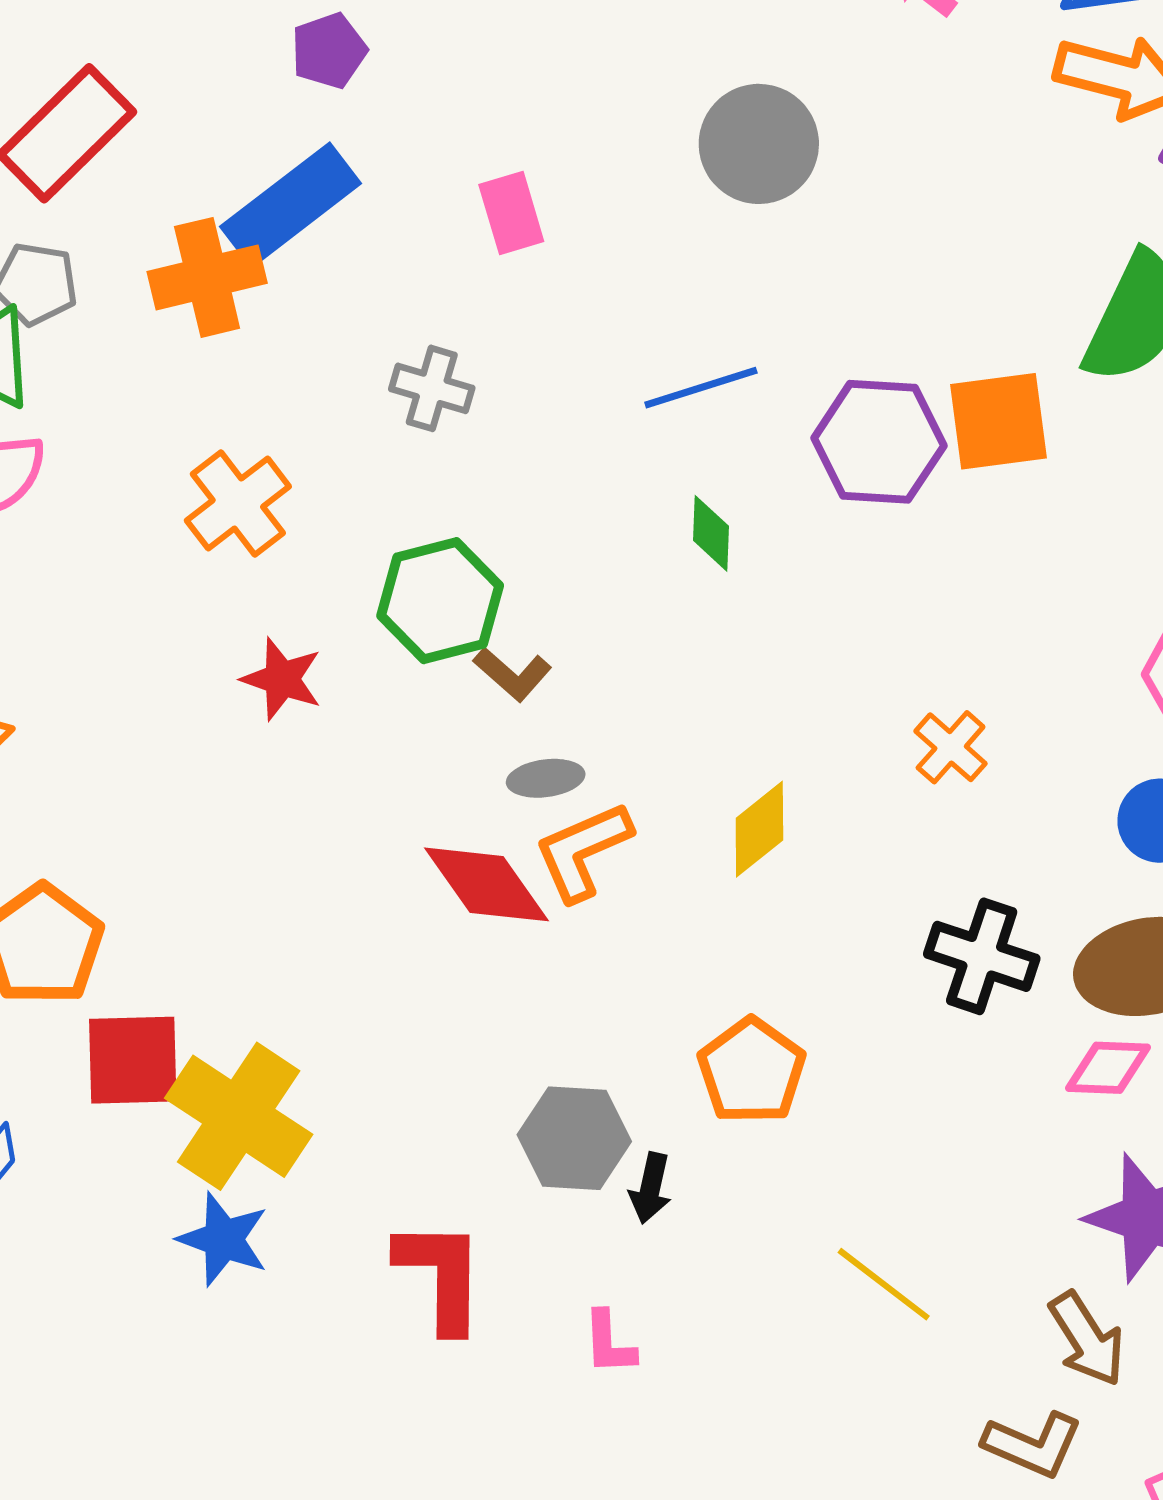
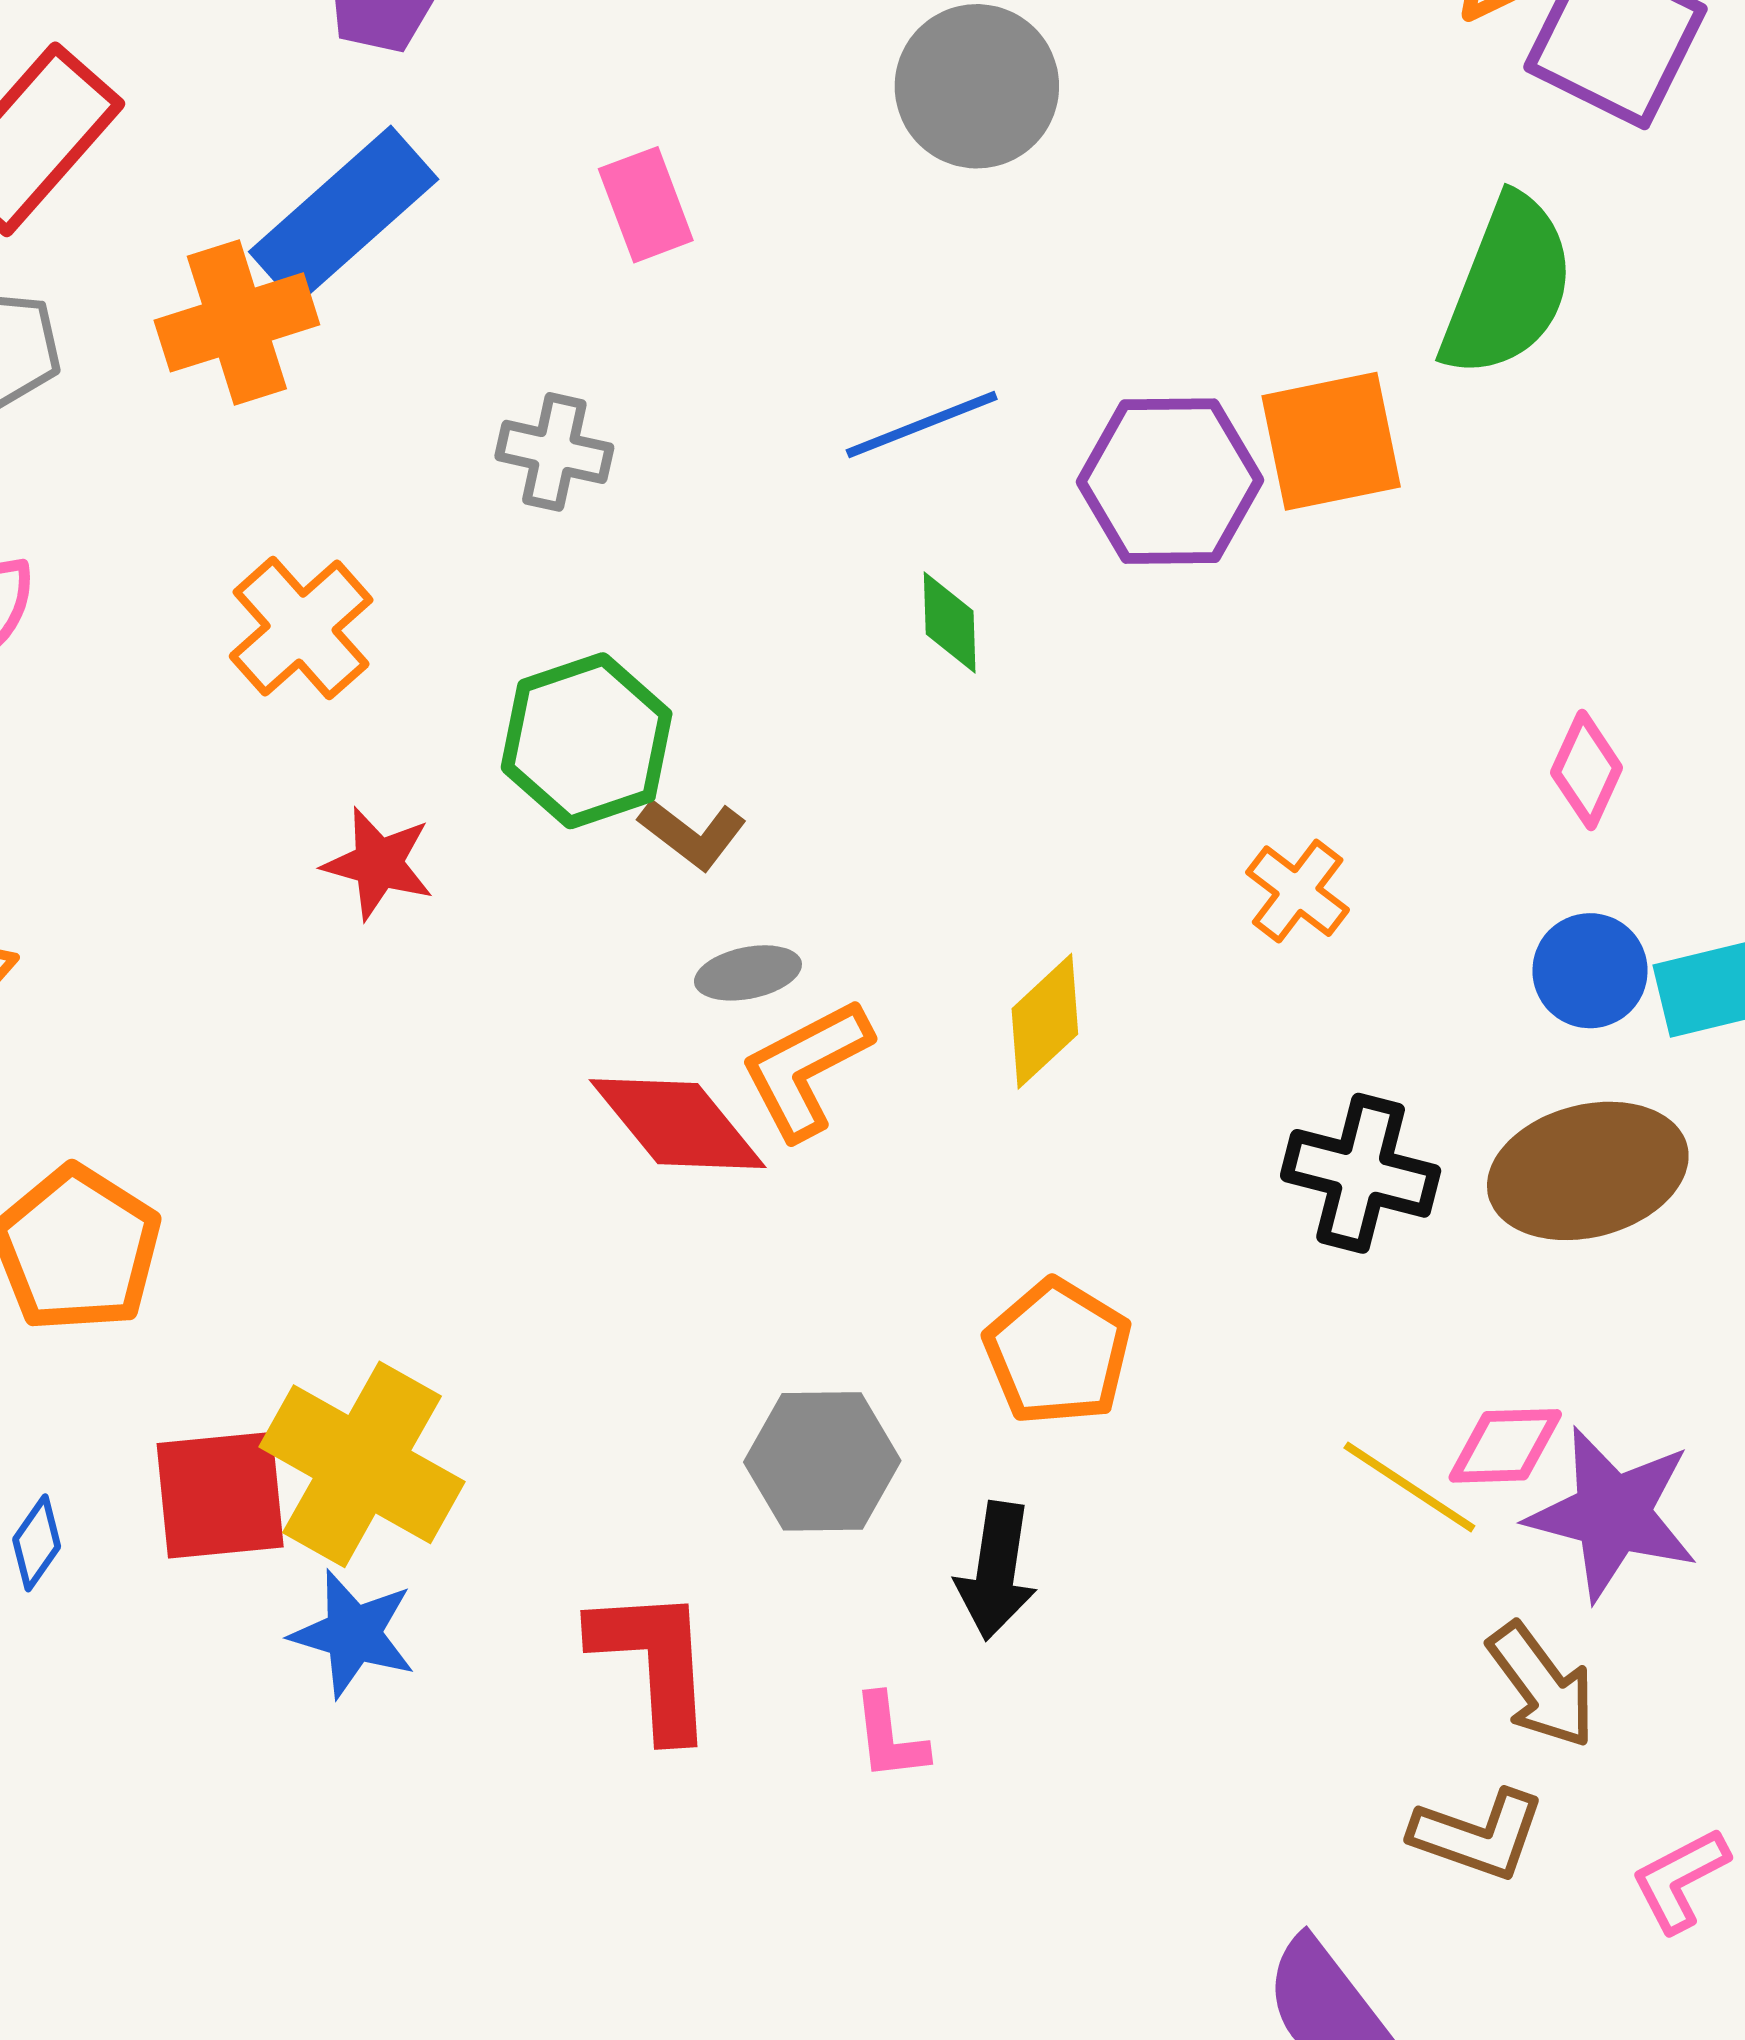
red square: (133, 1060) -> (220, 1495), moved
pink diamond: (1108, 1068) -> (1505, 1446), moved
black arrow: (650, 1188) -> (996, 1571), moved, size x1.4
yellow line: (884, 1284) -> (1409, 1487), moved

